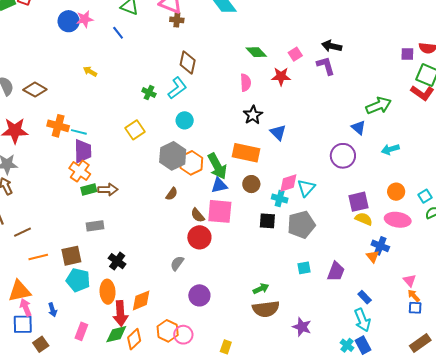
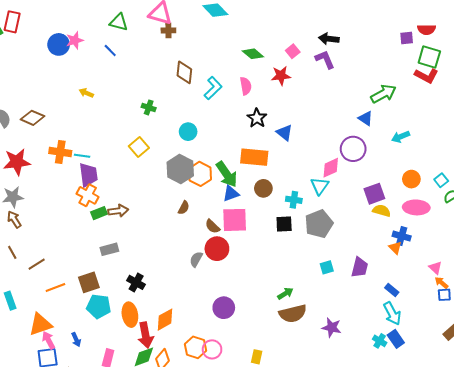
cyan L-shape: (177, 88) -> (213, 88), moved
pink diamond: (288, 183) -> (331, 168), moved
gray semicircle: (177, 263) -> (196, 259), moved

